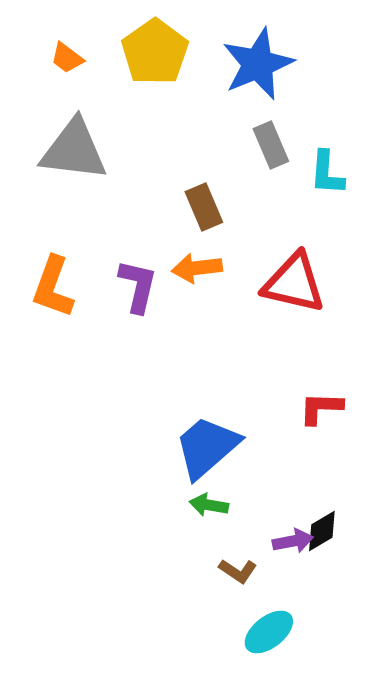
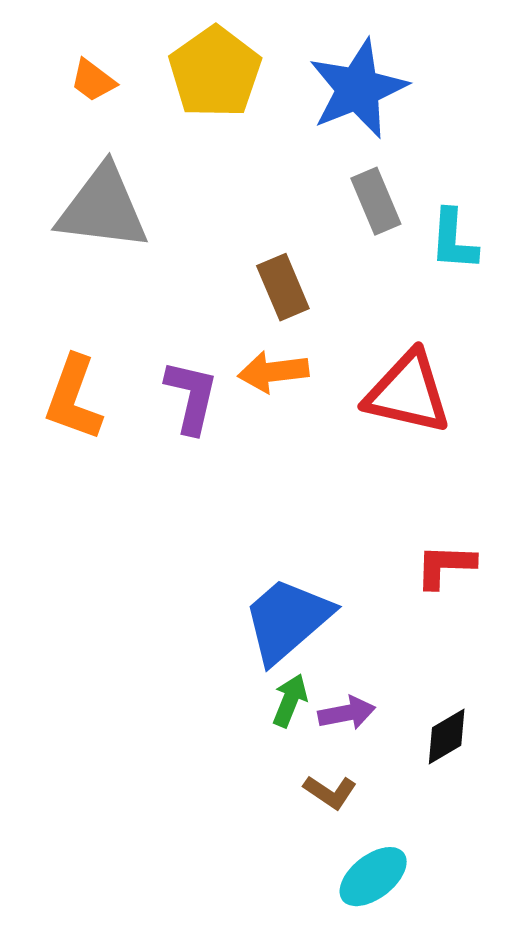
green arrow: (209, 505) -> (290, 700), turned 102
purple arrow: (293, 541) -> (347, 713), moved

